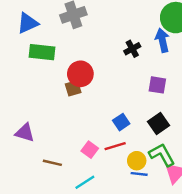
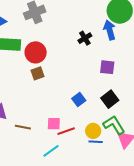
red circle: (80, 74) -> (36, 52), moved
red line: (115, 146) -> (66, 131), moved
pink square: (90, 150) -> (54, 124), turned -32
brown line: (52, 163) -> (23, 127), moved

